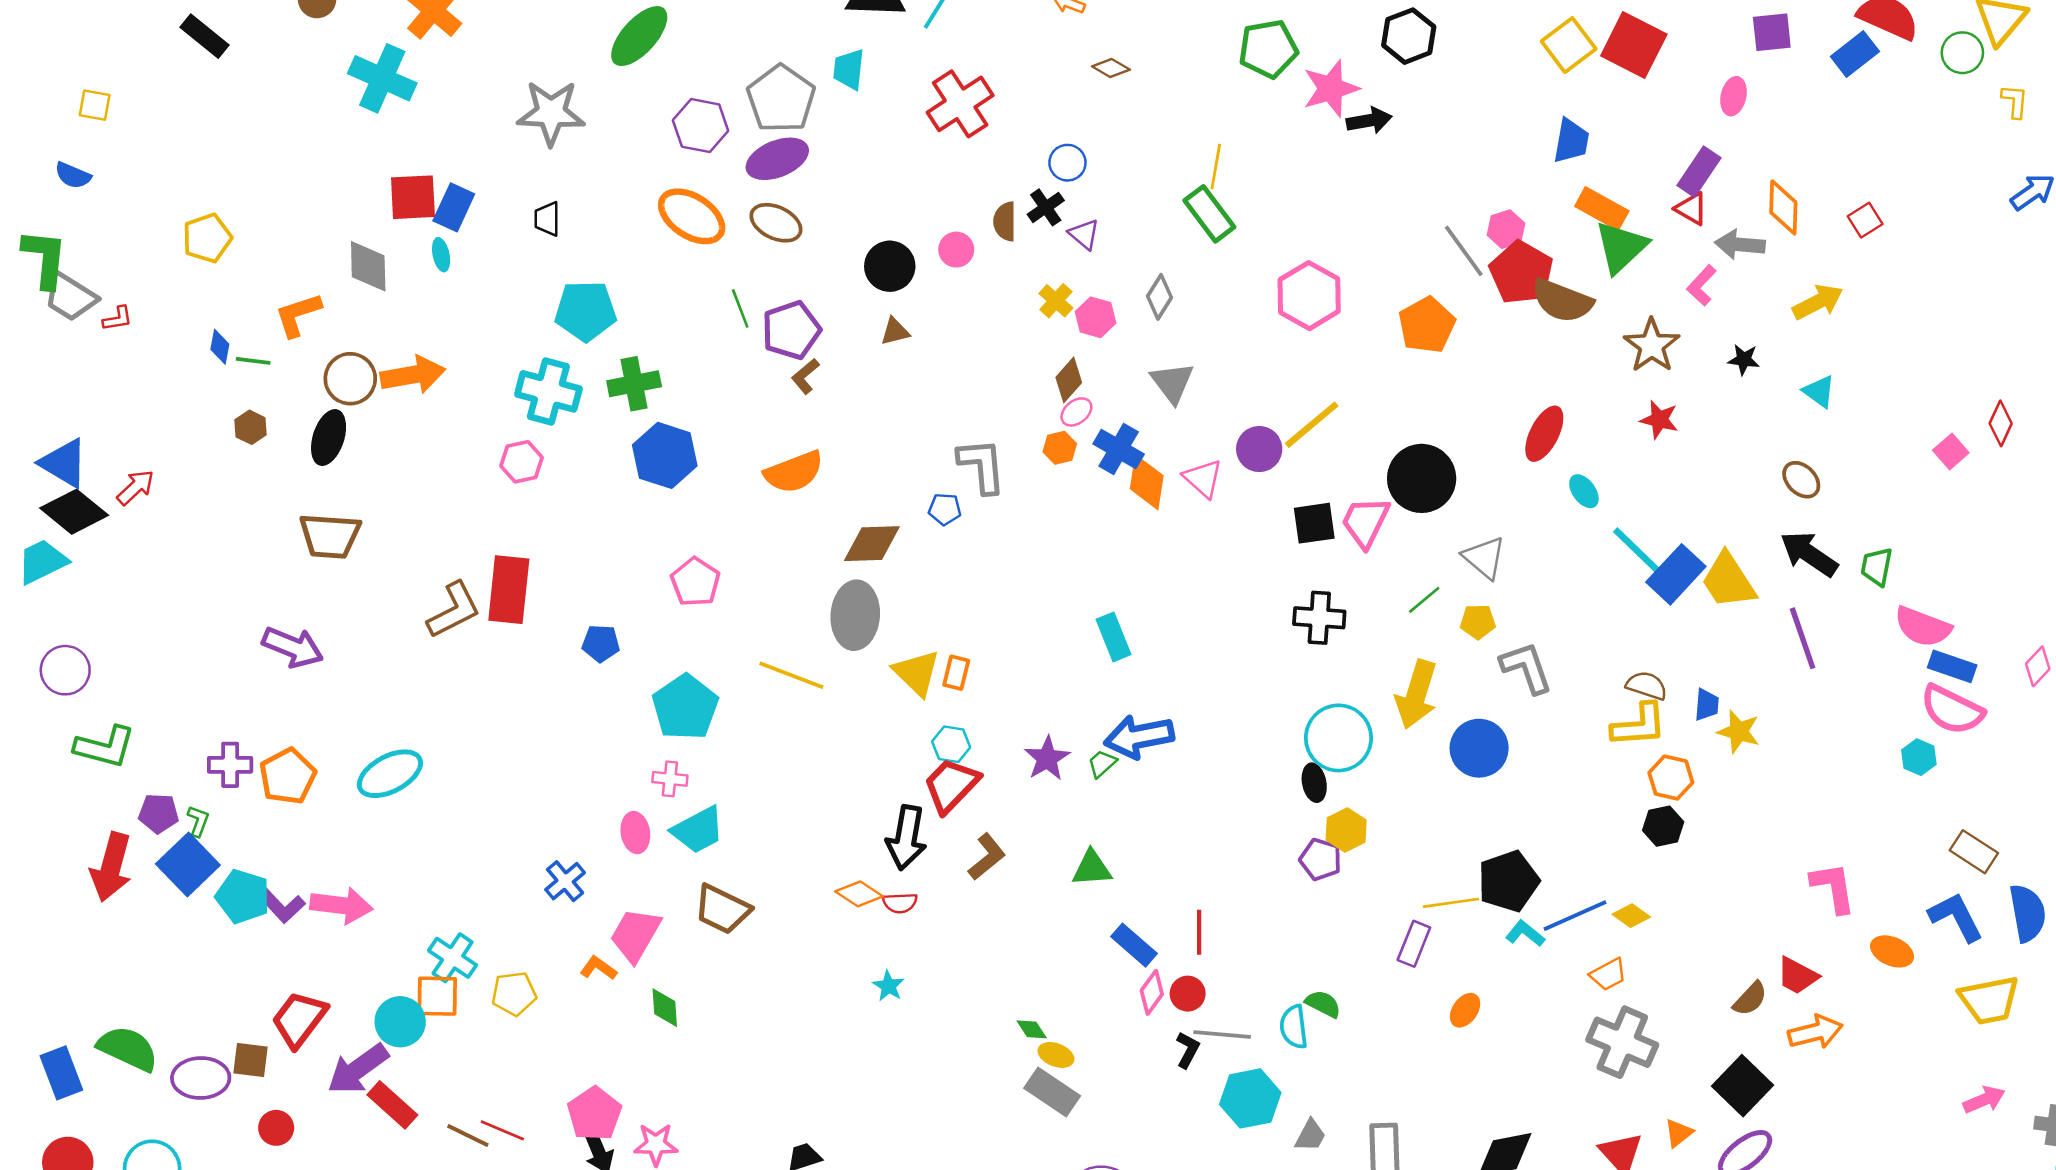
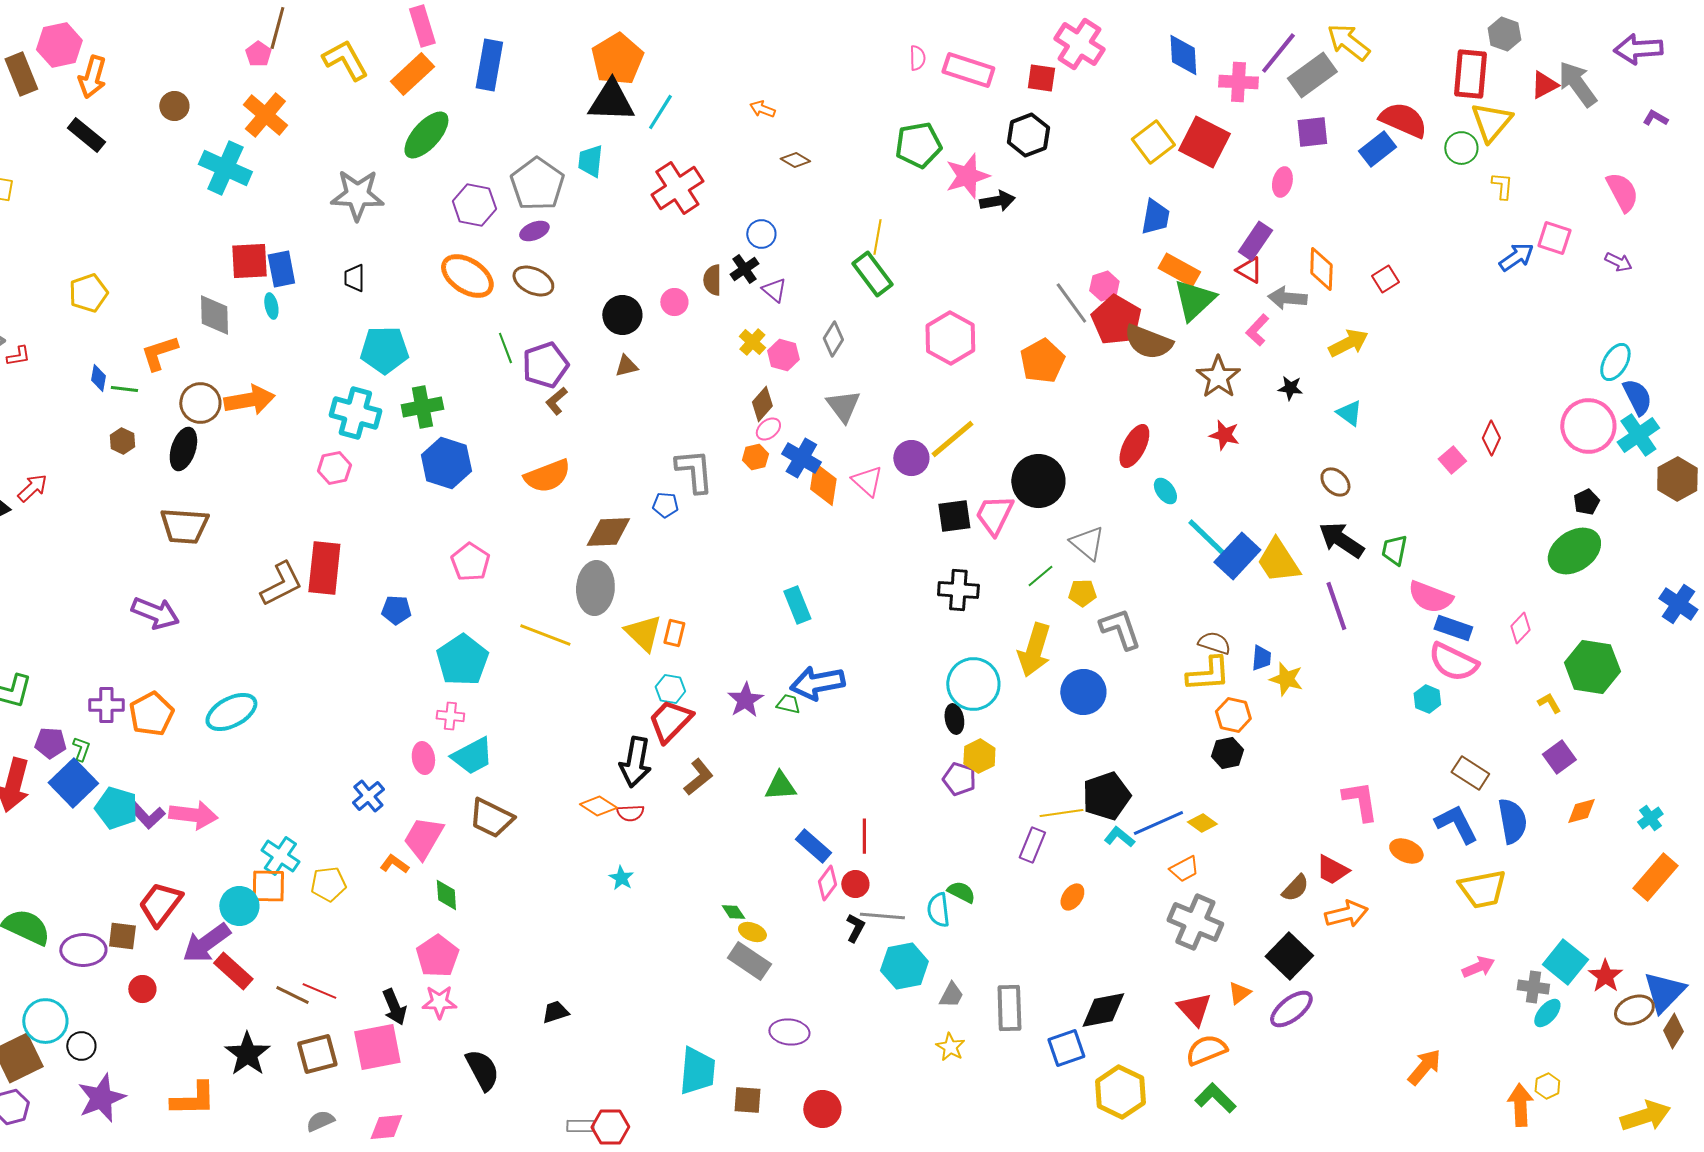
purple ellipse: (777, 159) -> (534, 231), size x0.6
blue rectangle: (454, 207) -> (281, 269), turned -36
green trapezoid: (1102, 764) -> (788, 704), turned 55
pink pentagon: (594, 1114) -> (437, 956), moved

